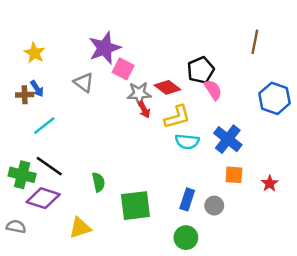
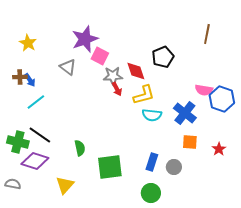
red diamond: (167, 87) -> (136, 71), turned 35
blue arrow: (37, 89) -> (30, 80), moved
pink semicircle: (213, 90) -> (204, 90), moved, turned 132
blue hexagon: (275, 98) -> (222, 99), moved
yellow triangle: (80, 228) -> (65, 185), turned -30

